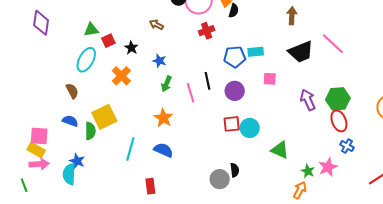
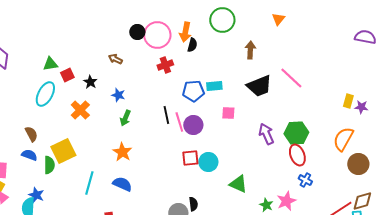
brown semicircle: (72, 91) -> (31, 134), moved
pink line: (191, 93) -> (179, 122), moved

